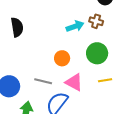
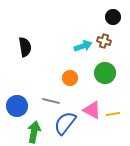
yellow line: (105, 80) -> (113, 114), moved
pink triangle: (74, 82) -> (92, 110), moved

